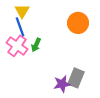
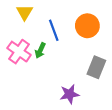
blue line: (20, 27) -> (54, 30), moved
gray rectangle: (76, 78) -> (96, 67), moved

